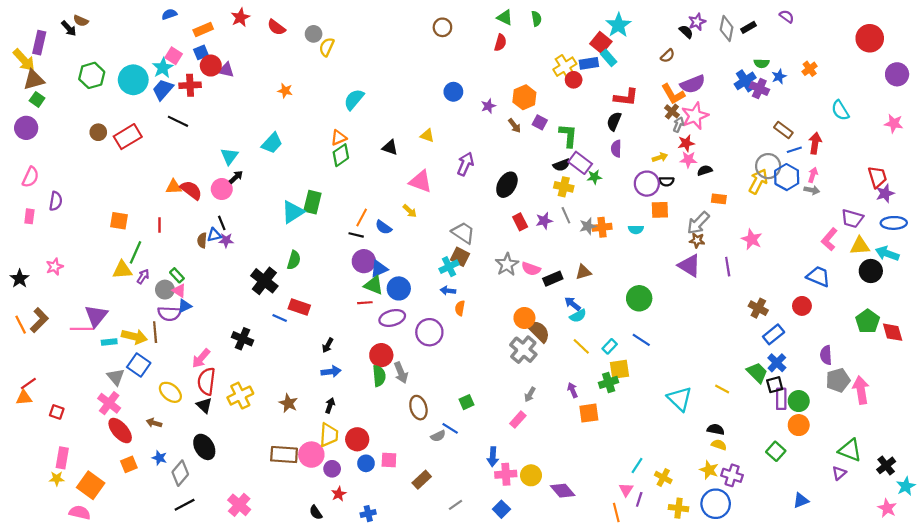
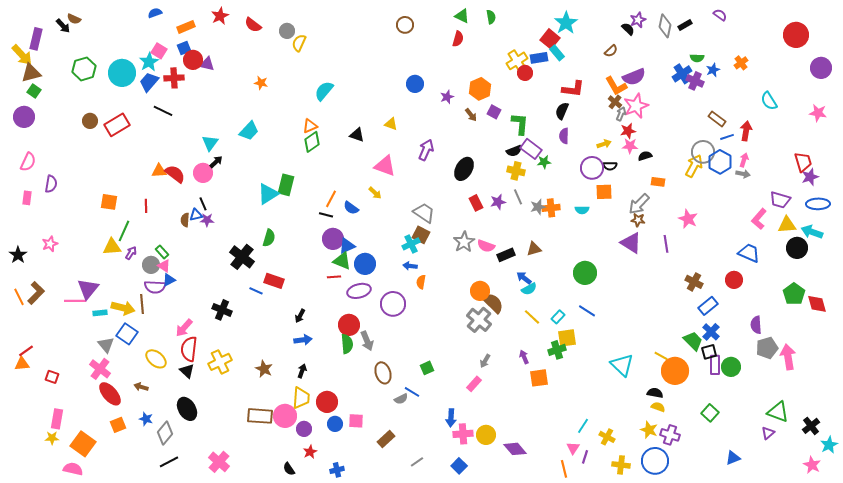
orange circle: (799, 425) -> (675, 371), moved, size x1.4

